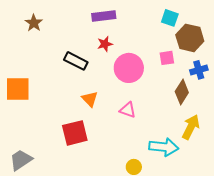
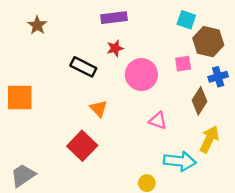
pink triangle: (128, 110) -> (158, 121), moved
red square: (75, 133) -> (82, 146), turned -32

